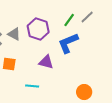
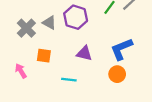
blue L-shape: (68, 43) -> (122, 49), moved
orange circle: (84, 92) -> (117, 74), moved

